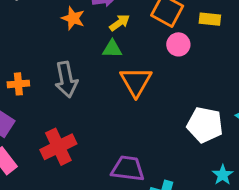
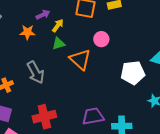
pink circle: (178, 44) -> (101, 39), moved
red cross: (58, 147) -> (44, 117), turned 30

